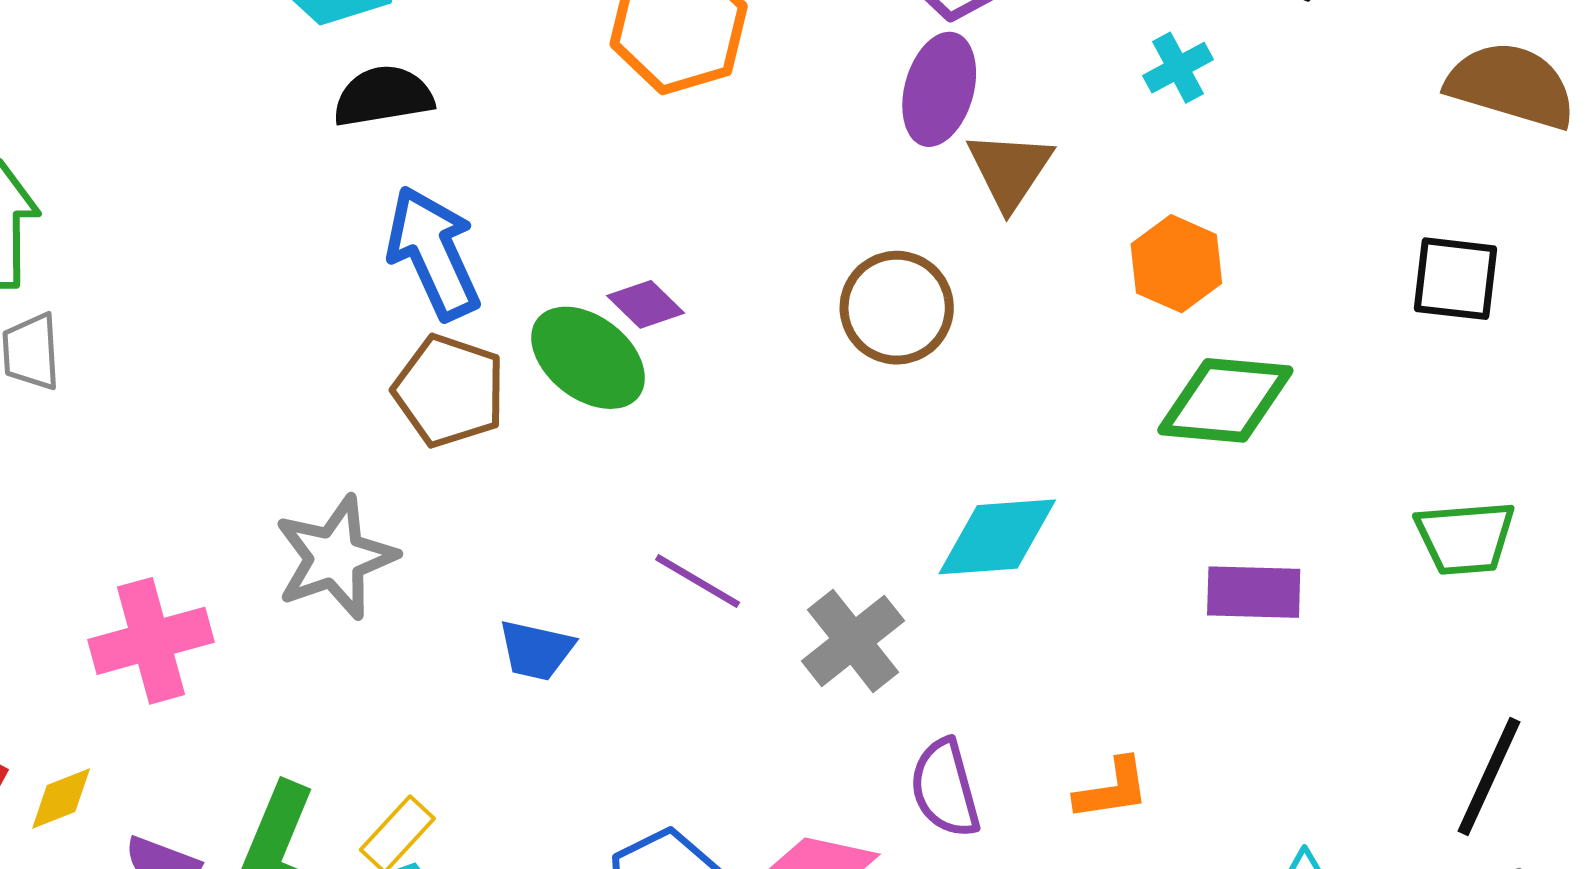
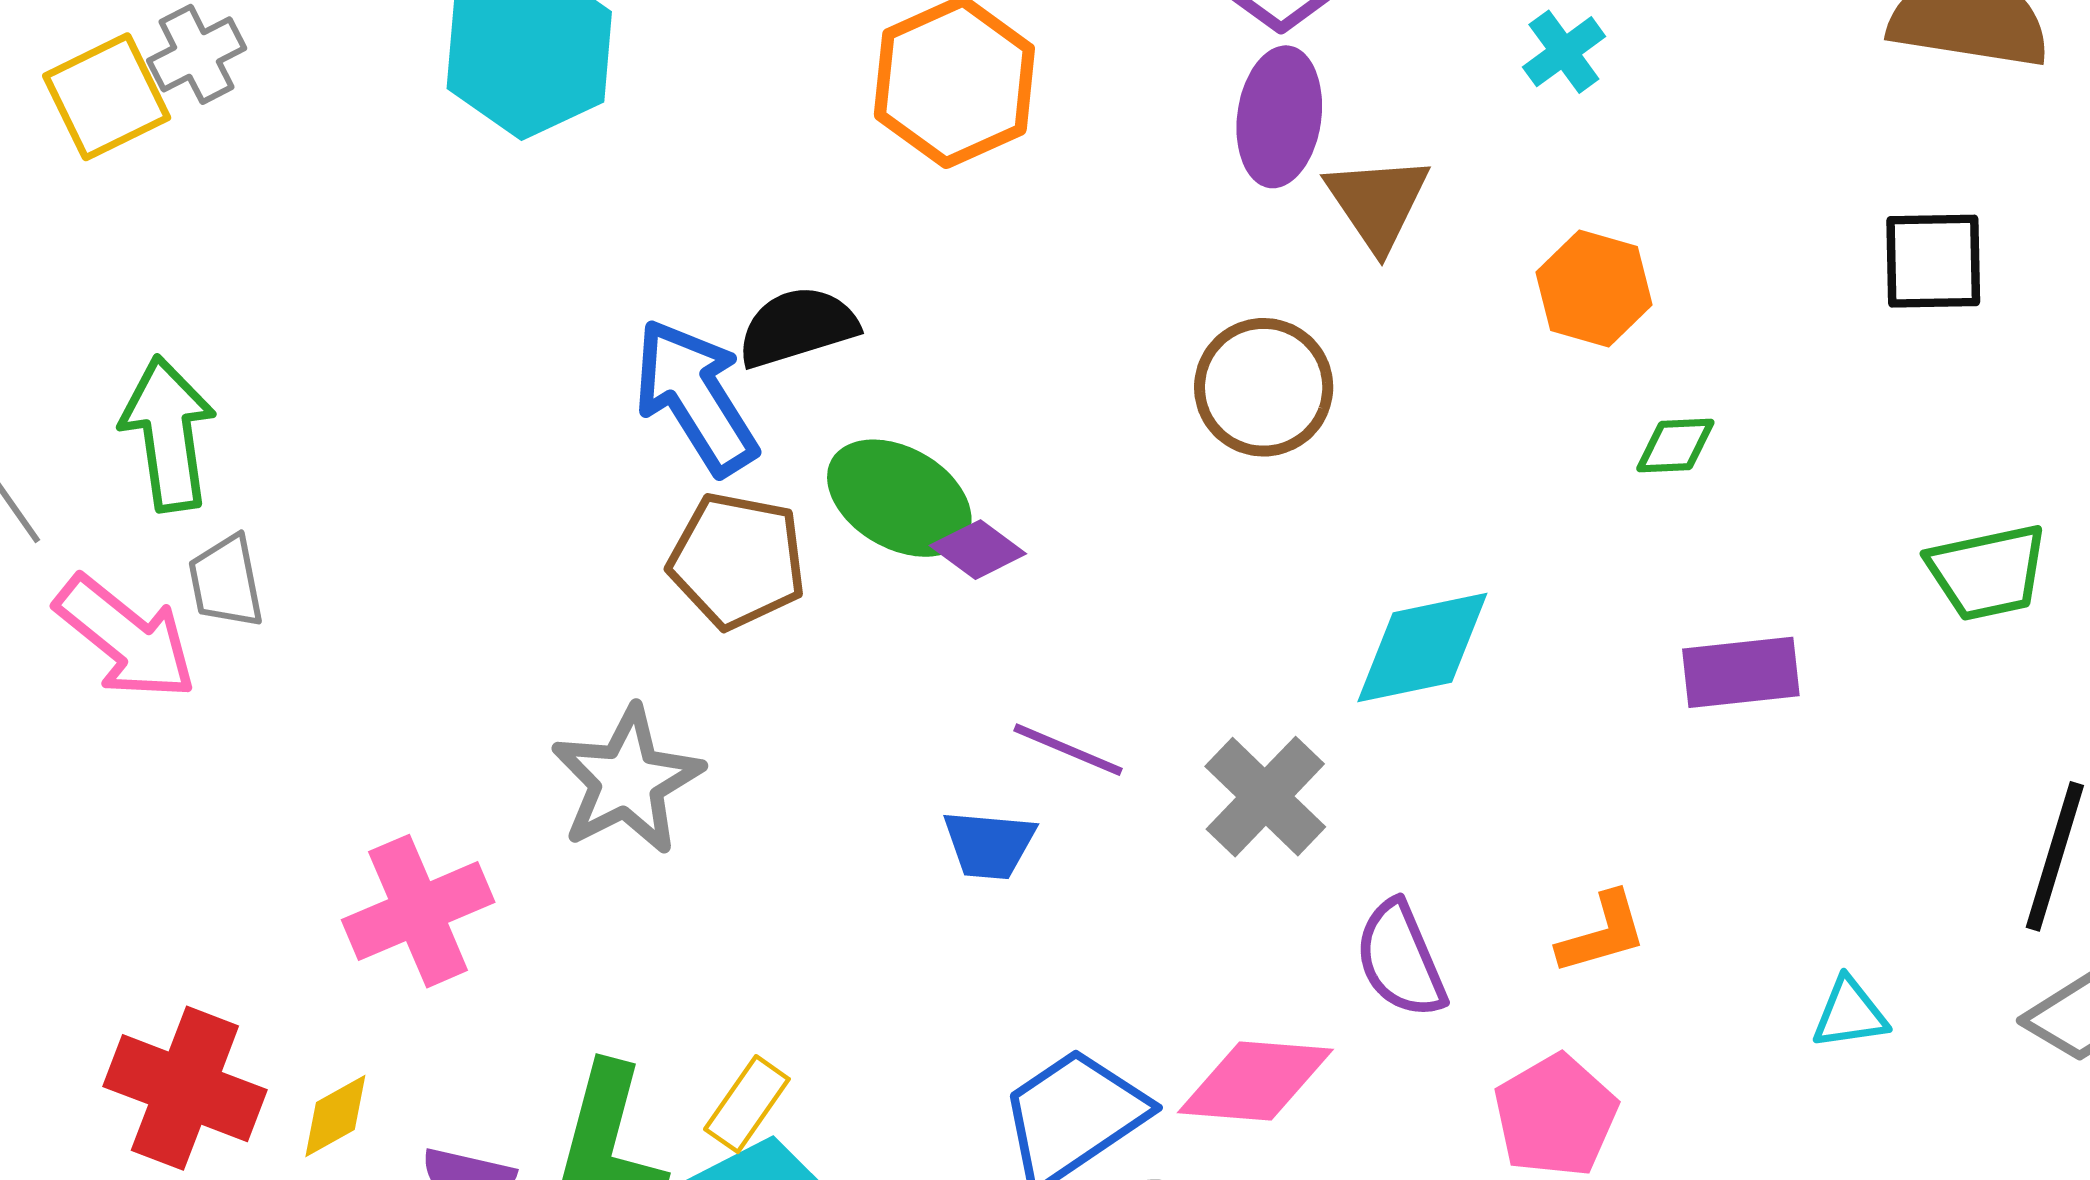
black semicircle: (383, 96) -> (797, 327), moved
purple diamond: (646, 304) -> (978, 550), moved
green diamond: (1225, 400) -> (1675, 445), size x0.5
blue trapezoid: (536, 650) -> (989, 845), moved

